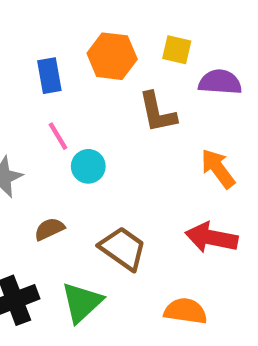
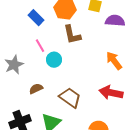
blue rectangle: (49, 76) -> (36, 18), turned -35
brown L-shape: (157, 112) -> (72, 35), moved

